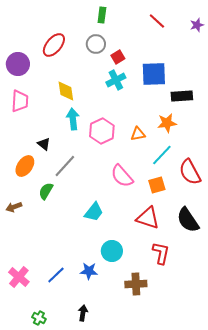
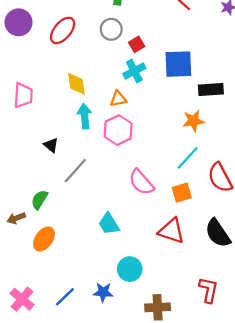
purple circle: (18, 64) -> (19, 22), moved
orange triangle: (138, 134) -> (118, 99), moved
orange ellipse: (25, 166) -> (44, 239), moved
green semicircle: (46, 191) -> (39, 200), moved
cyan trapezoid: (94, 212) -> (109, 224), turned 110
red L-shape: (161, 253) -> (208, 290), moved

